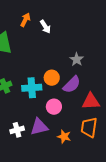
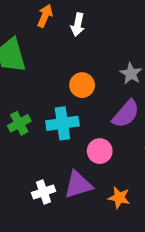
white arrow: (45, 27) -> (78, 25), turned 48
orange circle: (52, 78) -> (82, 85), moved

